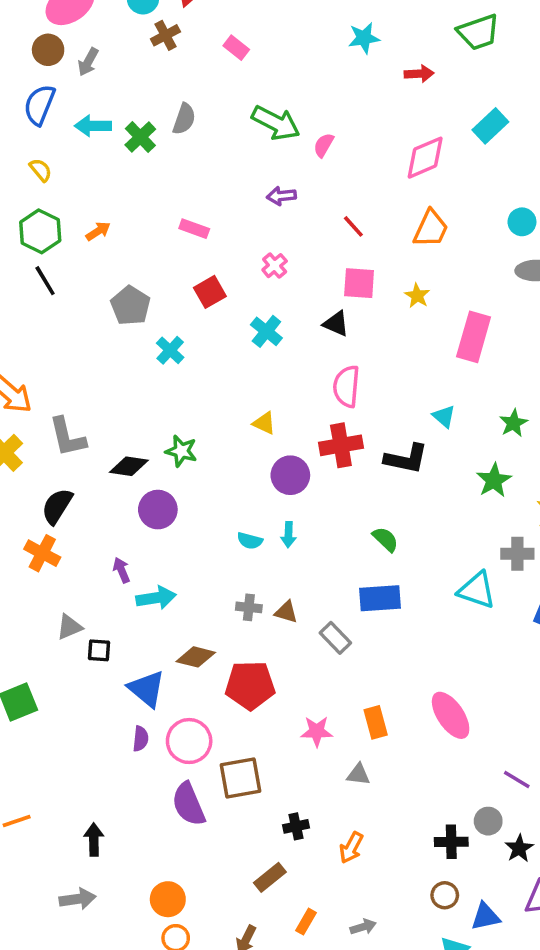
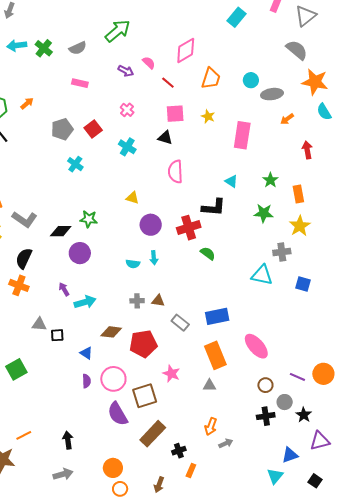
gray semicircle: (184, 119) -> (78, 48), moved, turned 54
green arrow: (276, 123) -> (118, 31), turned -60
pink semicircle: (324, 145) -> (149, 63), moved, turned 112
pink diamond: (425, 158) -> (186, 51), moved
purple arrow: (281, 196) -> (126, 71), turned -140
cyan circle: (522, 222) -> (251, 80), moved
pink rectangle: (194, 229) -> (80, 83), moved
gray pentagon: (130, 306) -> (62, 129), moved, turned 30
gray L-shape: (67, 437) -> (25, 219), turned -35
red cross: (341, 445) -> (189, 228), moved
green star: (494, 480) -> (264, 213), turned -30
blue rectangle: (380, 598) -> (217, 316), moved
gray triangle: (69, 627) -> (39, 324), turned 35
gray rectangle: (335, 638) -> (180, 323), moved
blue triangle: (147, 689) -> (86, 353), size x0.6
orange rectangle: (376, 722) -> (215, 355), size x1.5
pink star: (317, 731) -> (171, 374), moved, turned 30
black cross: (296, 826) -> (179, 451), moved
brown rectangle: (270, 877) -> (153, 434), moved, size x1.5
brown circle: (445, 895) -> (265, 385), moved
gray arrow: (363, 927) -> (226, 443), moved

